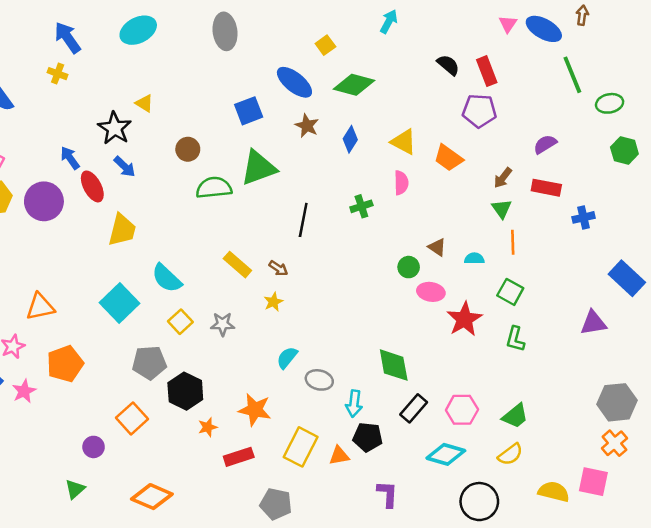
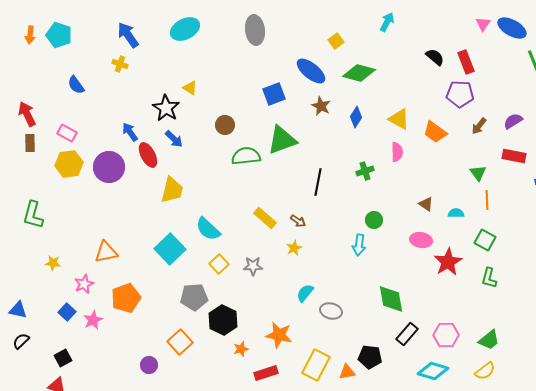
brown arrow: (503, 178) -> (479, 126), moved
green circle: (409, 267) -> (374, 220), moved
cyan arrow: (354, 404) -> (359, 245), moved

